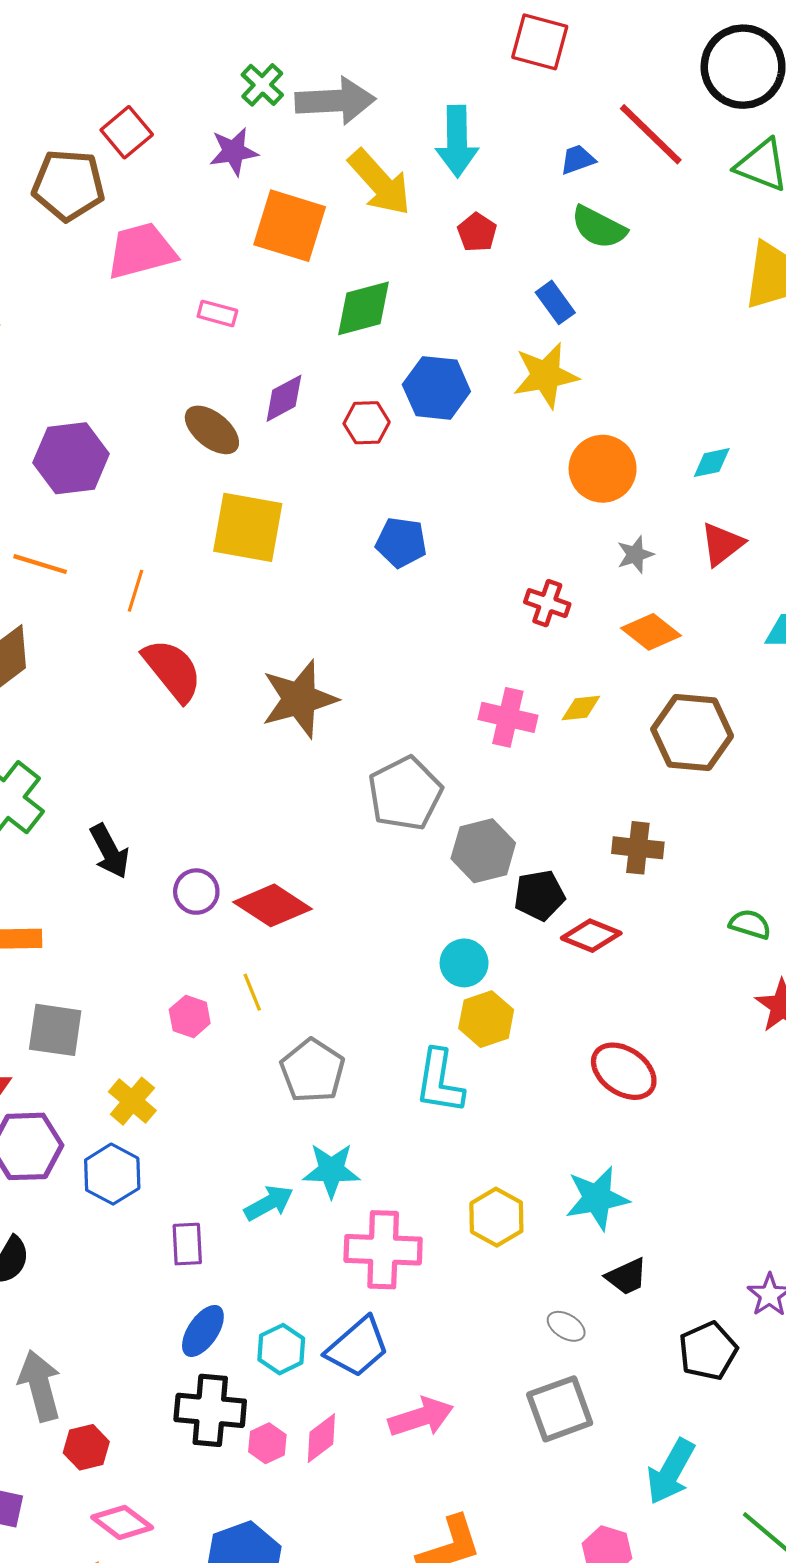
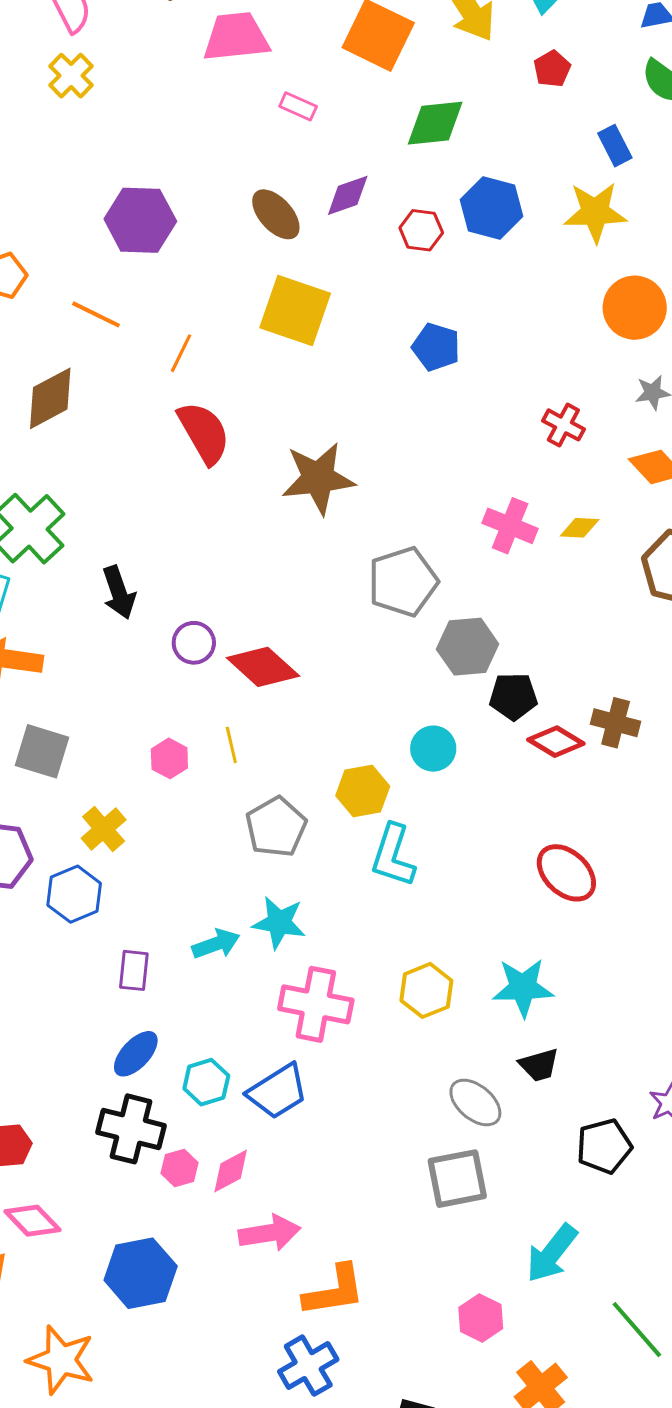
brown cross: (638, 848) -> (616, 723), moved
yellow hexagon: (486, 1019) -> (363, 791), moved
gray ellipse: (566, 1326) -> (475, 1102), size x1.5
pink arrow: (421, 1417) -> (269, 1233), moved

